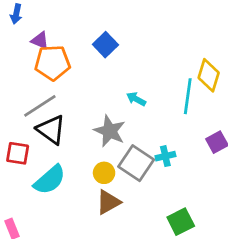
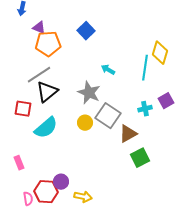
black triangle: (51, 130) -> (47, 92), turned 45
cyan cross: (165, 156) -> (145, 109), moved
brown triangle: (108, 202) -> (128, 134), moved

